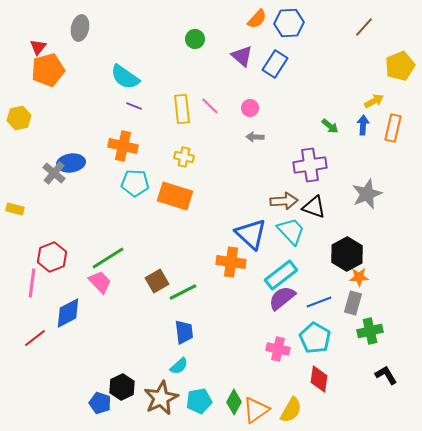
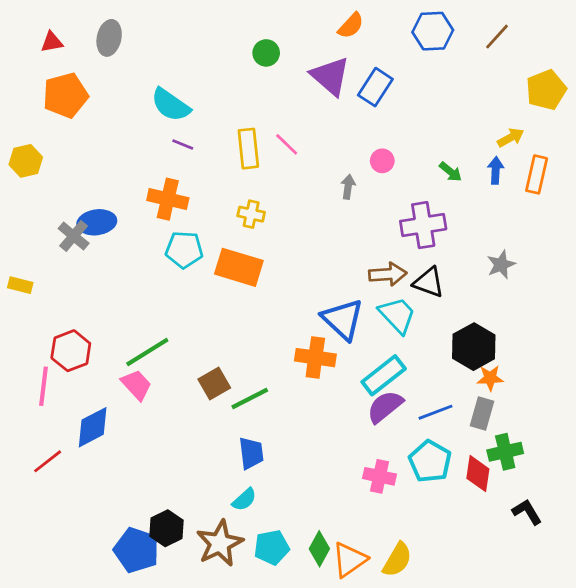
blue hexagon: (289, 23) -> (433, 31), moved
red triangle: (38, 47) -> (52, 42), moved, turned 42
purple triangle: (242, 56) -> (330, 76), size x1.4
pink circle: (250, 108) -> (382, 161), moved
gray arrow: (255, 137) -> (348, 187), turned 96
gray star: (367, 194) -> (501, 265), size x0.7
red diamond: (319, 379) -> (478, 474), moved
blue pentagon: (100, 403) -> (136, 550), size x1.5

